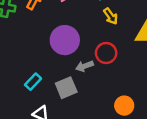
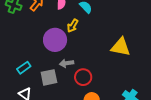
yellow arrow: (111, 16) -> (73, 26), moved, turned 56
red circle: (106, 53) -> (83, 77), moved

